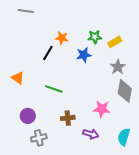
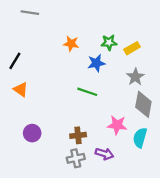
black line: (48, 53) -> (15, 61), moved
green line: (54, 89) -> (87, 92), moved
cyan semicircle: (124, 137) -> (140, 138), moved
gray cross: (39, 138) -> (76, 158), moved

